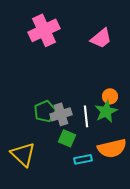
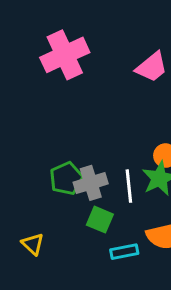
yellow triangle: (23, 154) -> (33, 244), size x0.6

